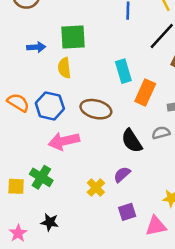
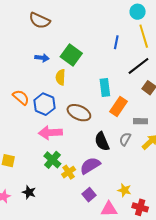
green square: (73, 37) -> (71, 55), turned 30
gray semicircle: (161, 133) -> (125, 139), turned -56
purple semicircle: (122, 174) -> (90, 166), size x1.5
green cross: (41, 177) -> (52, 160), moved
purple square: (127, 212) -> (89, 195), turned -32

